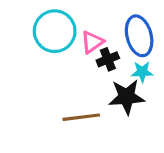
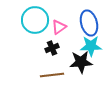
black cross: (108, 59) -> (52, 48), moved
cyan star: (142, 72) -> (91, 46), size x1.5

